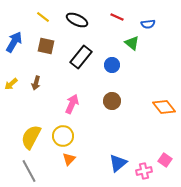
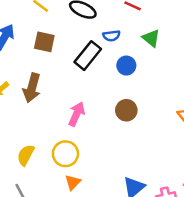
blue semicircle: (148, 24) -> (111, 36), moved
brown arrow: (36, 83) -> (32, 88), size x1.6
yellow semicircle: (31, 137) -> (26, 155), size x0.7

